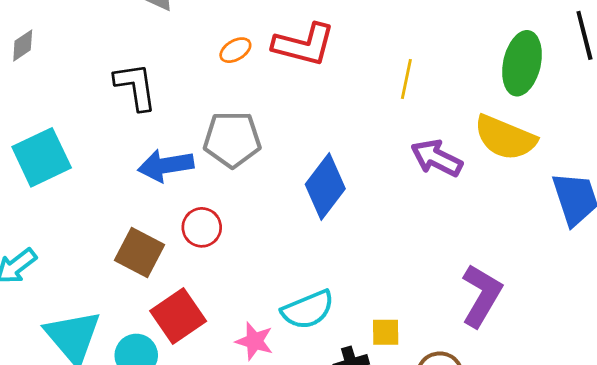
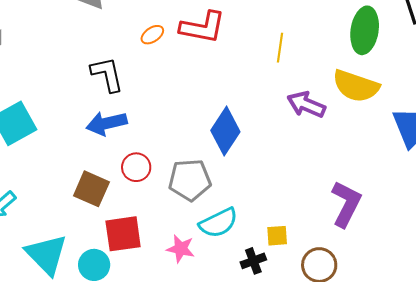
black L-shape: (135, 86) -> (107, 74), moved
gray pentagon: (232, 139) -> (190, 180), moved
red square: (178, 316) -> (123, 234), turned 30

